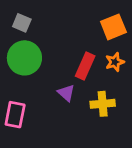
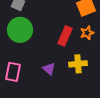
purple triangle: (66, 93) -> (49, 69), moved

